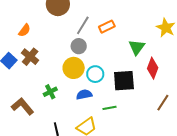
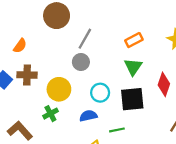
orange rectangle: (107, 27) -> (134, 40), moved
green triangle: (137, 47) -> (133, 67), moved
brown cross: (30, 57) -> (27, 75), turned -36
yellow circle: (74, 68) -> (59, 89), moved

